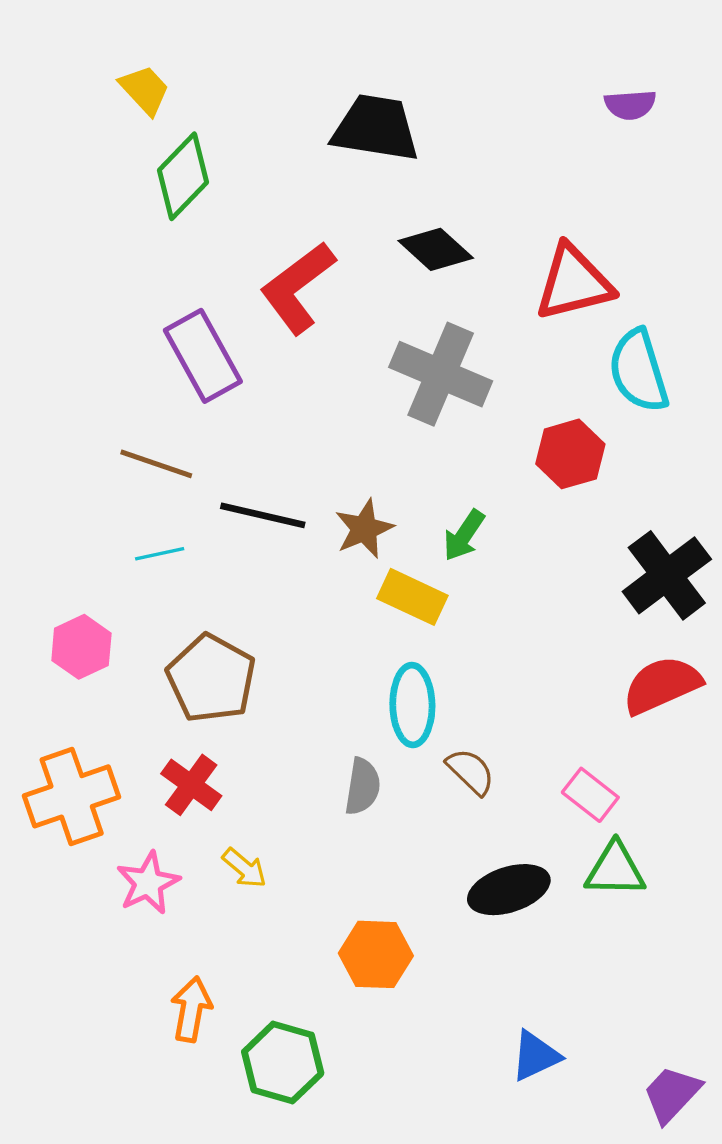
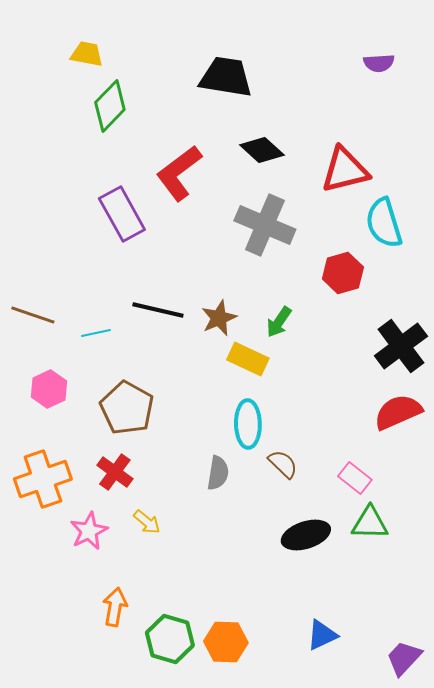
yellow trapezoid: (145, 90) -> (87, 54), turned -36
brown line: (156, 464) -> (33, 315), moved
orange hexagon: (376, 954) -> (226, 642), moved

